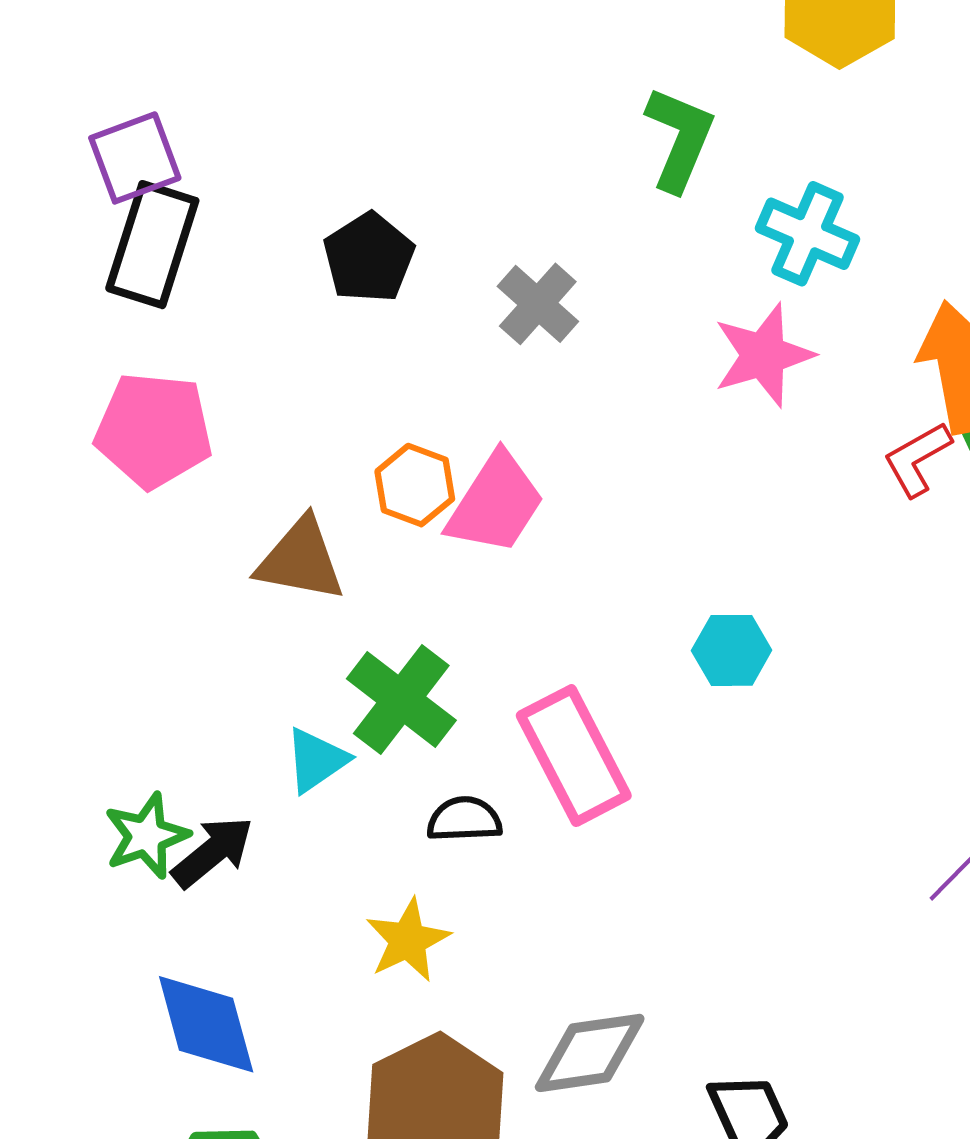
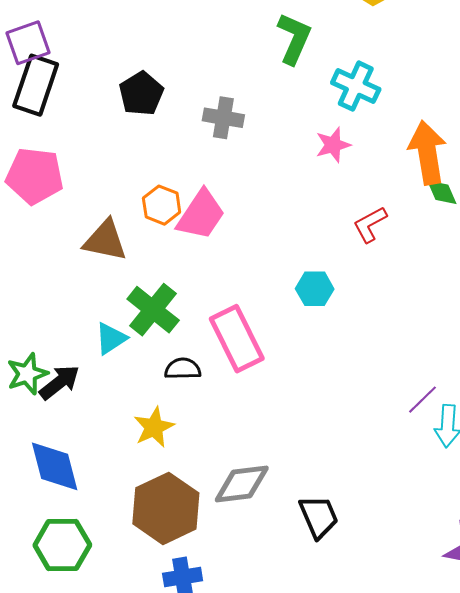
gray cross: (538, 304) -> (223, 118), turned -33
pink star: (763, 355) -> (333, 145), size x0.7
red L-shape: (917, 459) -> (370, 224), moved

